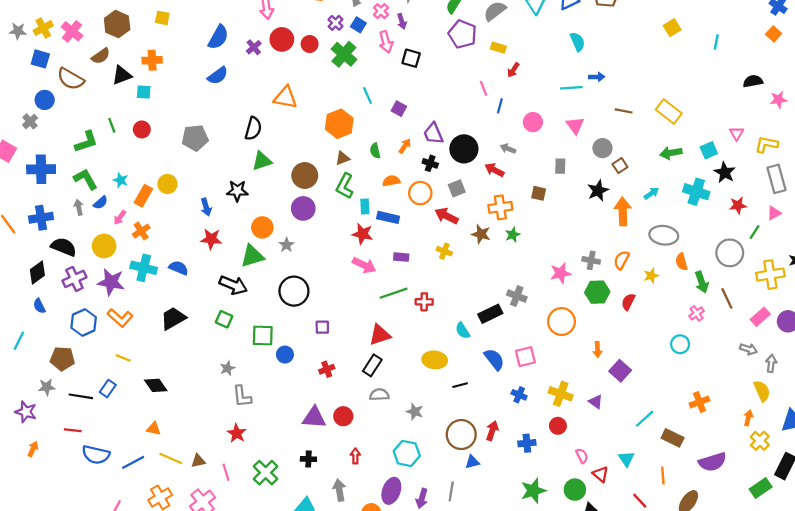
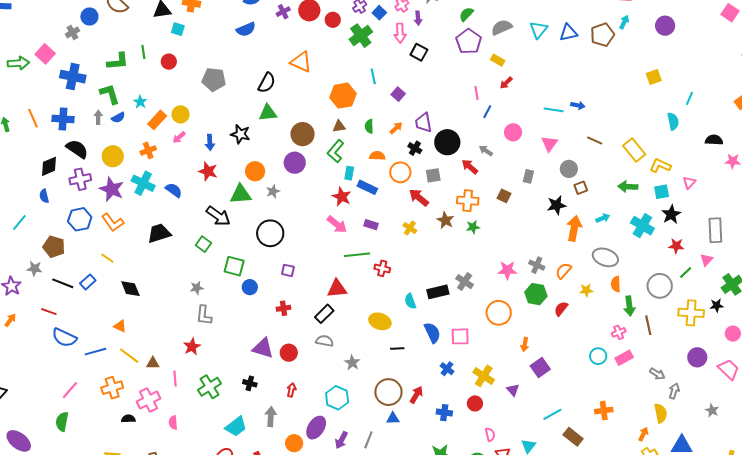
cyan semicircle: (578, 42) -> (673, 121), moved
yellow L-shape: (766, 144) -> (660, 166), moved
pink triangle: (774, 213) -> (706, 260), turned -32
pink arrow: (120, 218) -> (179, 137), moved
pink rectangle: (760, 317) -> (624, 358), moved

